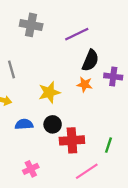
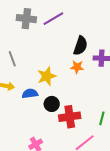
purple line: (77, 34) -> (53, 19), moved
blue semicircle: (24, 124) -> (30, 94), moved

